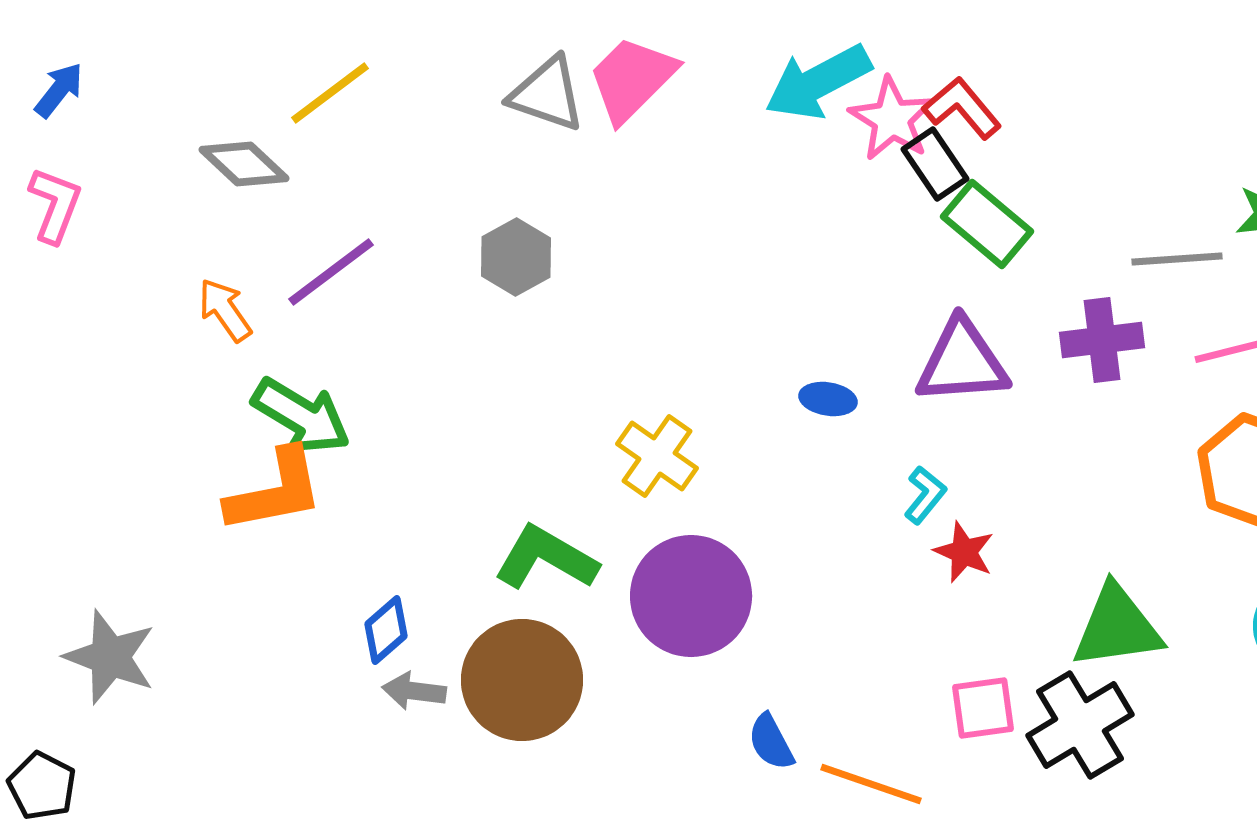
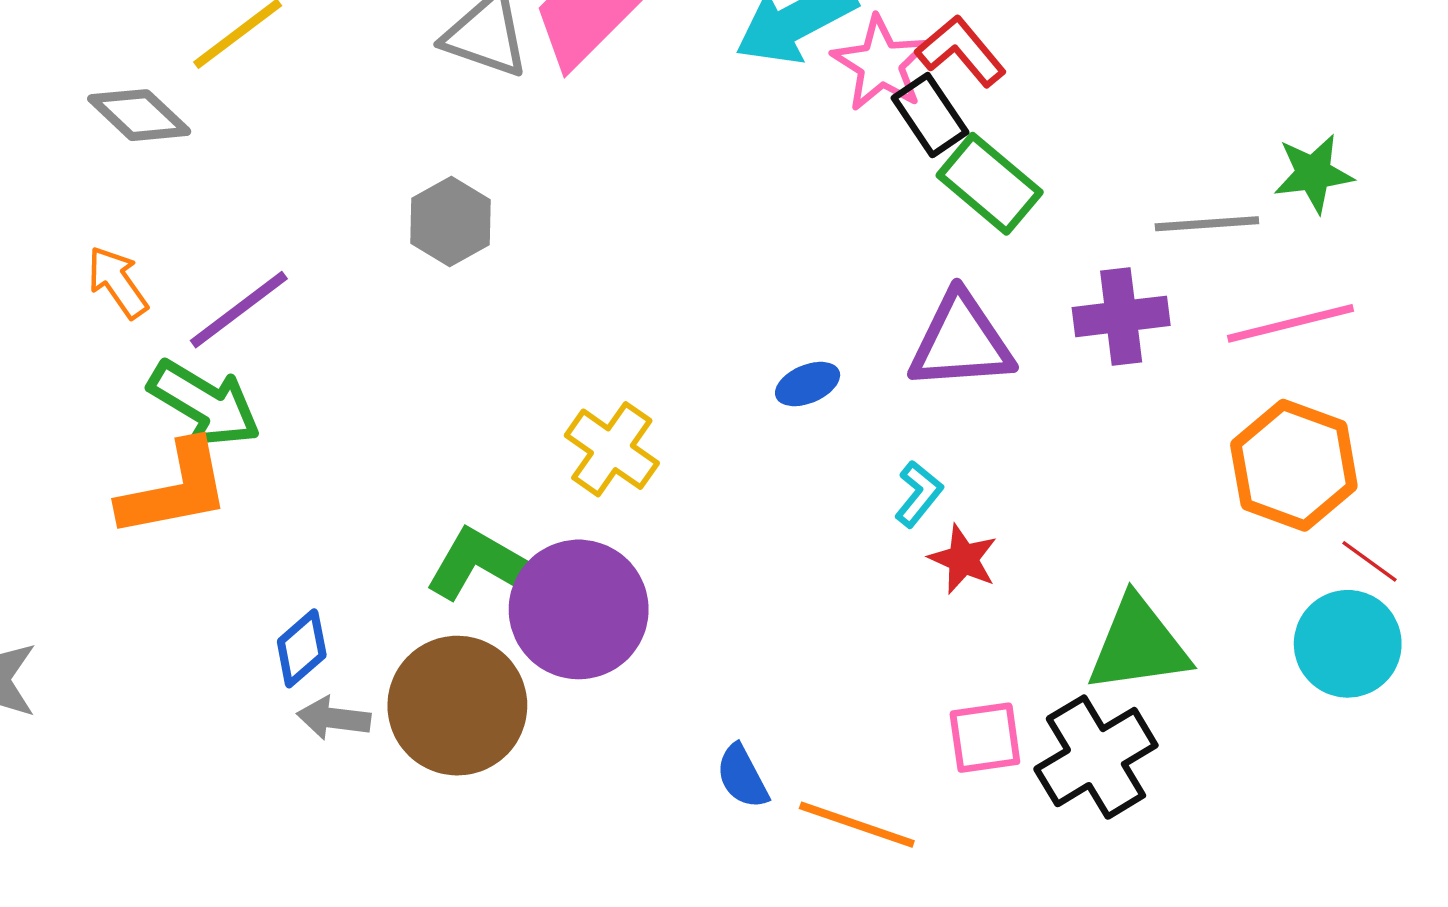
purple line: (331, 272) -> (239, 310), moved
blue ellipse: (828, 399) -> (808, 384), turned -32
purple circle: (691, 596) -> (579, 609), moved

